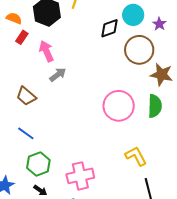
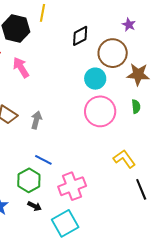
cyan circle: (133, 15) -> (95, 79), moved
gray arrow: (58, 75) -> (36, 120), moved, turned -30
green semicircle: (155, 106) -> (136, 106), size x0.6
blue line: (26, 133) -> (43, 160), moved

